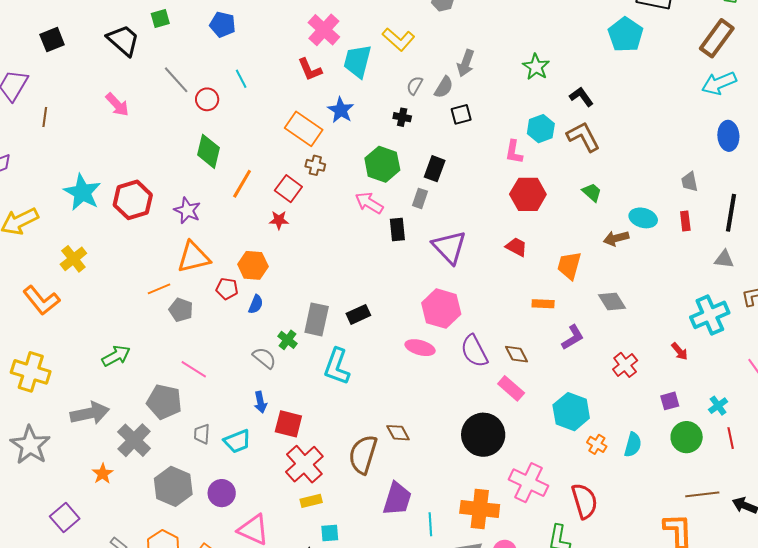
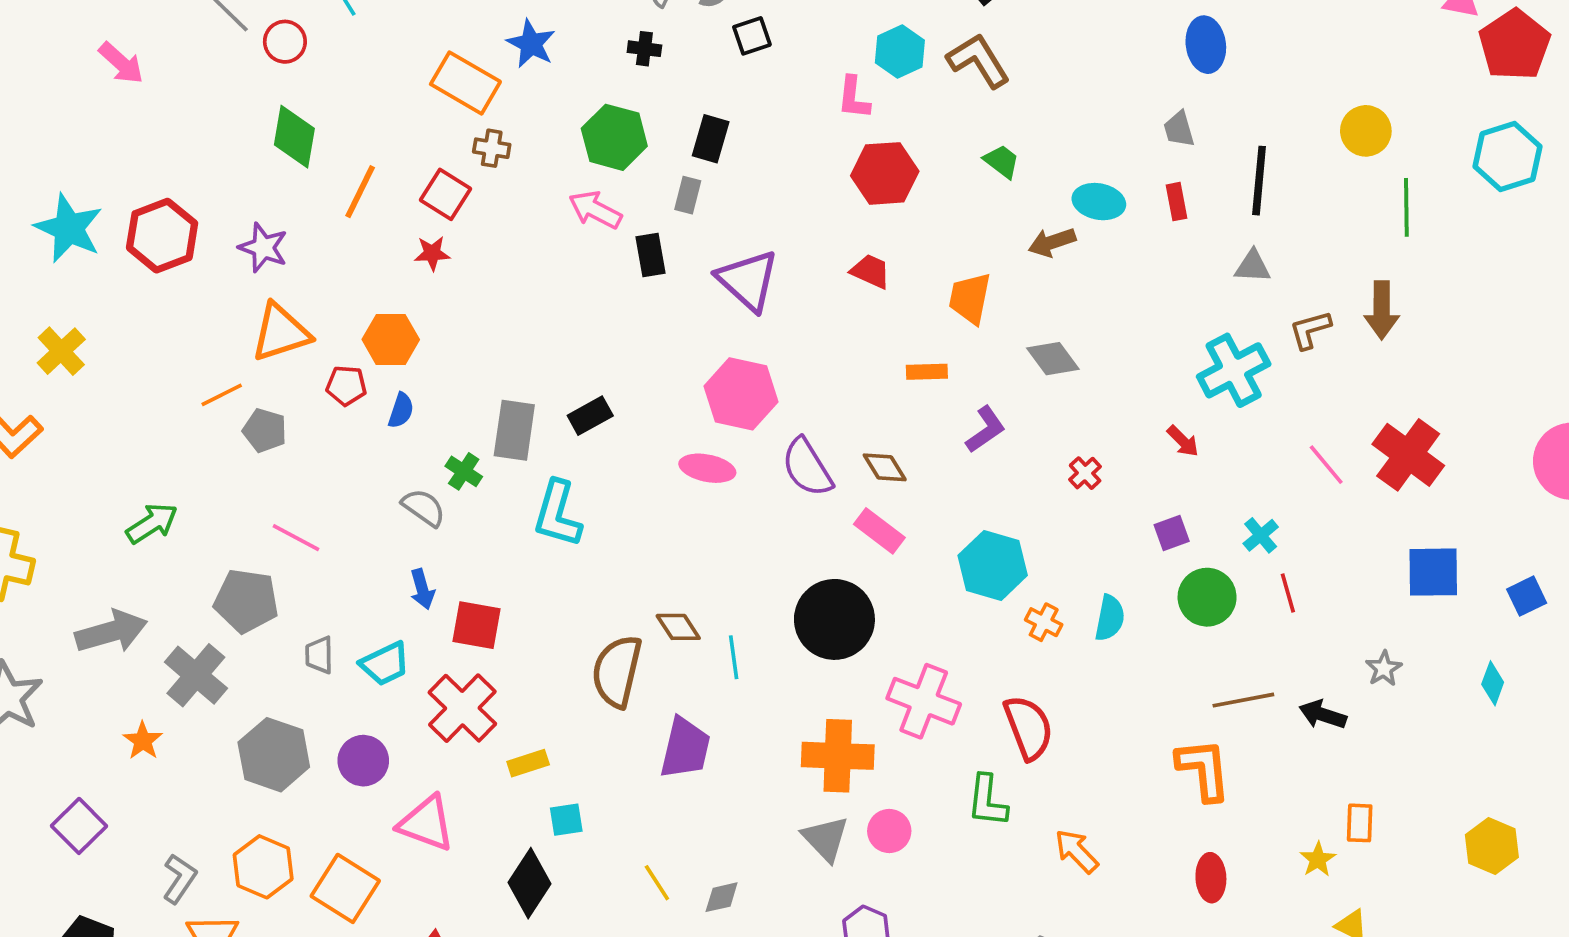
blue ellipse: (728, 136) -> (1206, 45), moved
red cross: (625, 365) -> (1085, 473), size x0.7
red cross: (304, 464) -> (462, 708), moved
cyan line: (430, 524) -> (734, 657), moved

